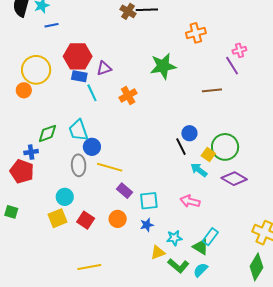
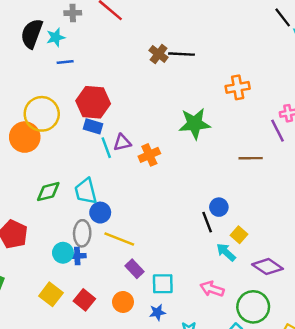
purple triangle: (104, 68) -> (122, 143), moved
orange circle: (24, 90) -> (25, 137), size x1.6
green circle: (225, 147) -> (253, 307), moved
blue cross: (31, 152) -> (77, 256), moved
cyan circle: (65, 197) -> (63, 253), moved
yellow square: (58, 218) -> (51, 294), turned -36

